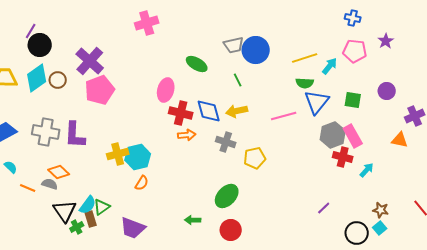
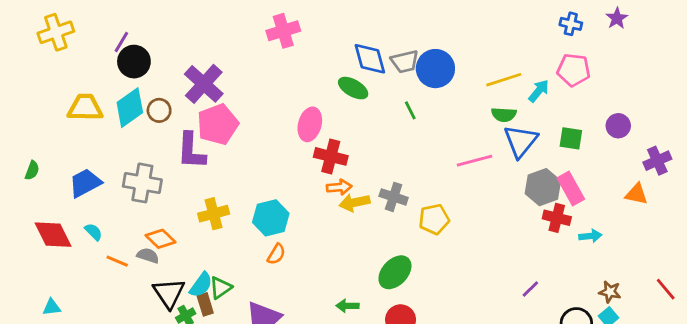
purple star: (386, 41) -> (617, 18), moved
blue diamond: (209, 111) -> (370, 59), moved
yellow arrow: (237, 111) -> (354, 203), moved
purple L-shape: (75, 135) -> (191, 151), moved
yellow cross: (118, 154) -> (214, 214), moved
cyan arrow: (367, 170) -> (590, 236), turned 42

